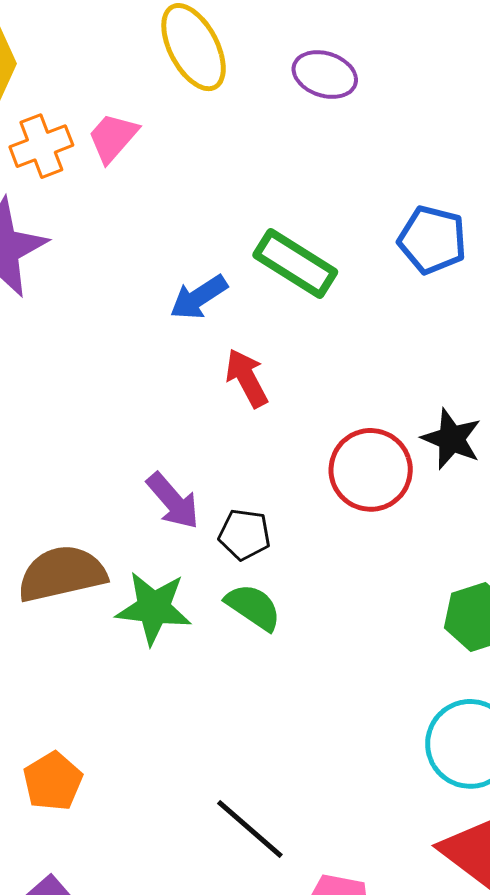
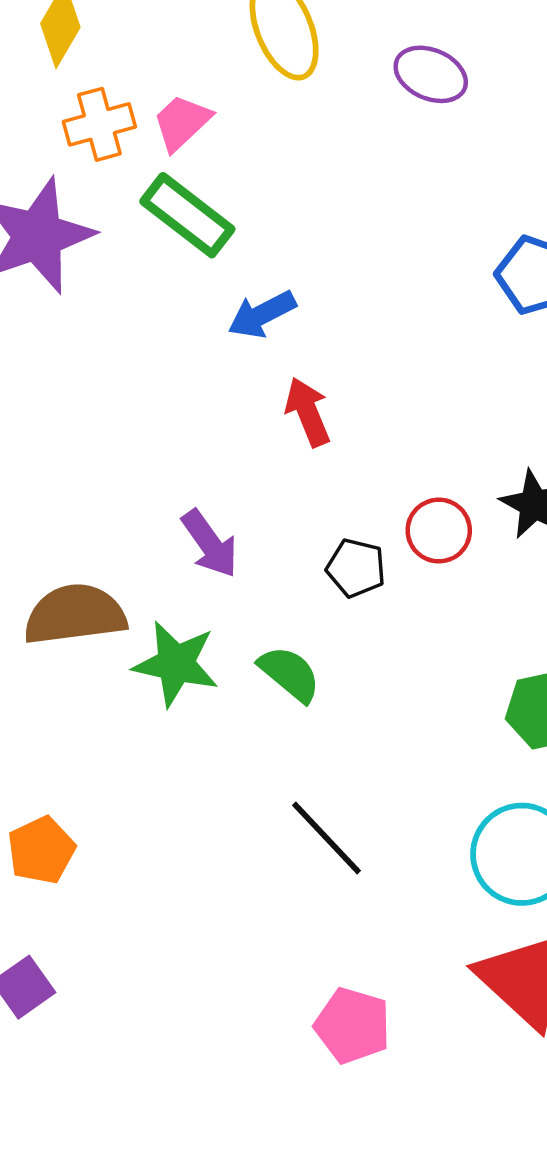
green rectangle: (295, 263) -> (187, 215), moved
red circle: (371, 470) -> (439, 531), size x0.7
black pentagon: (244, 535) -> (356, 568), moved
black line: (250, 829) -> (327, 838), moved

